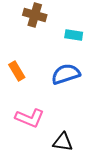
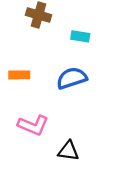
orange rectangle: (17, 71) -> (19, 75), turned -60

